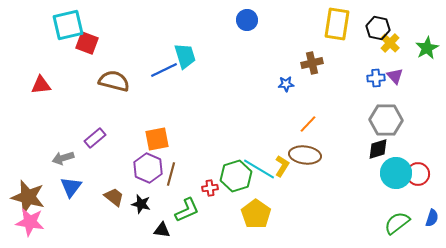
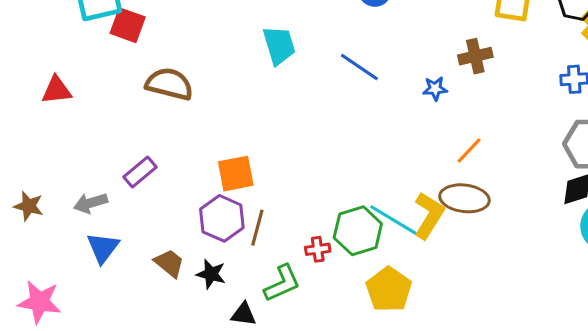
blue line: (164, 70) -> (359, 67), moved, turned 60
yellow L-shape: (282, 166) -> (429, 215), size x1.4
brown star: (28, 197) -> (29, 206), moved, size x0.6

